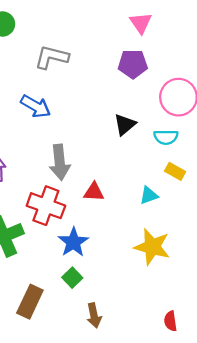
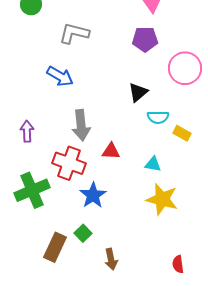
cyan semicircle: (166, 137) -> (158, 117), moved
cyan triangle: (149, 195) -> (153, 164), moved, turned 30
green square: (72, 278) -> (83, 233), moved

